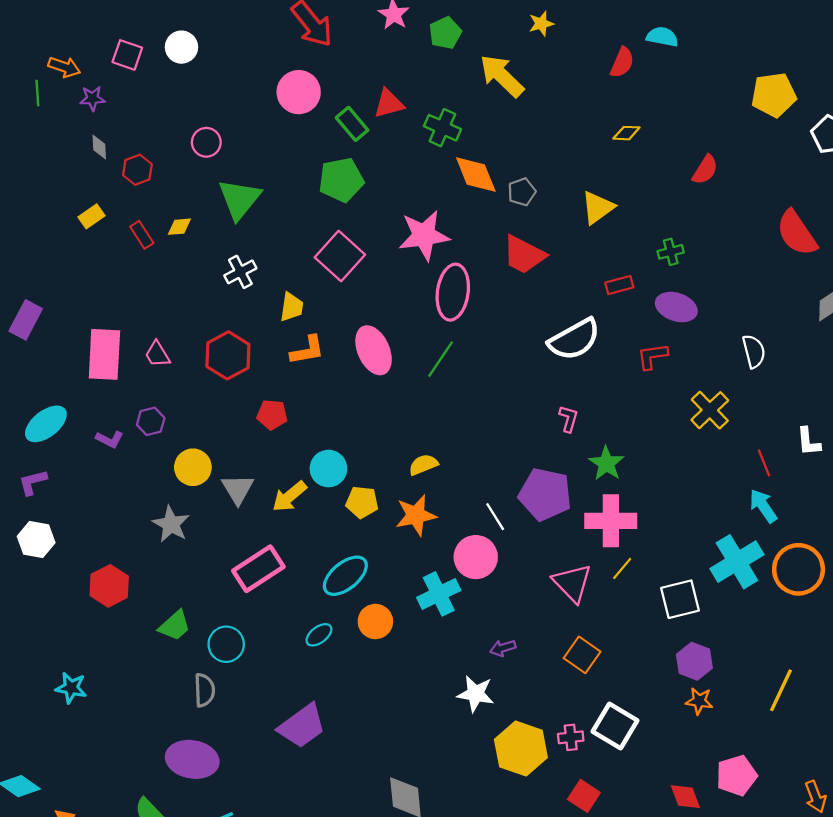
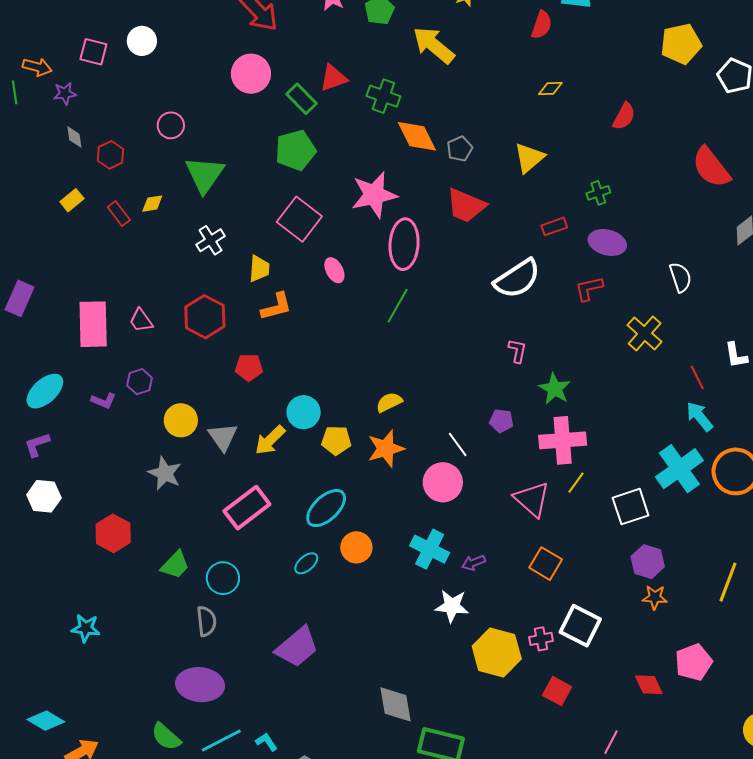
pink ellipse: (374, 350) -> (334, 270), moved, size x0.6
purple pentagon: (545, 494) -> (501, 421), size x0.5
cyan cross: (439, 594) -> (430, 549), moved, turned -33

